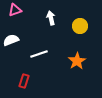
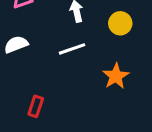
white line: (39, 54) -> (72, 49), moved

